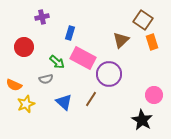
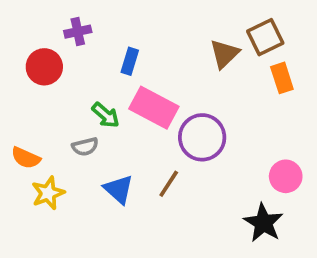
brown square: (143, 20) -> (265, 37), turned 30
brown triangle: (121, 40) -> (224, 54), moved
red circle: (24, 47) -> (44, 67), moved

